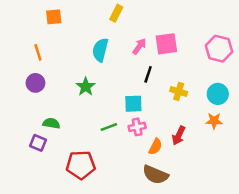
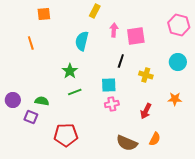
pink arrow: (139, 46) -> (114, 30), moved, turned -32
pink hexagon: (219, 49) -> (179, 25), moved
purple circle: (35, 83) -> (13, 100), moved
cyan circle: (218, 94) -> (178, 62), moved
green line: (109, 127) -> (75, 92), moved
orange semicircle: (155, 147) -> (155, 139), moved

